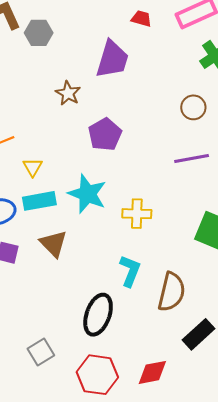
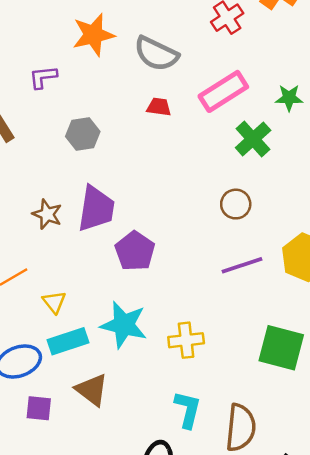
gray hexagon: (39, 33) -> (83, 134), moved
purple trapezoid: (112, 59) -> (96, 209), moved
brown star: (68, 93) -> (47, 214), moved

